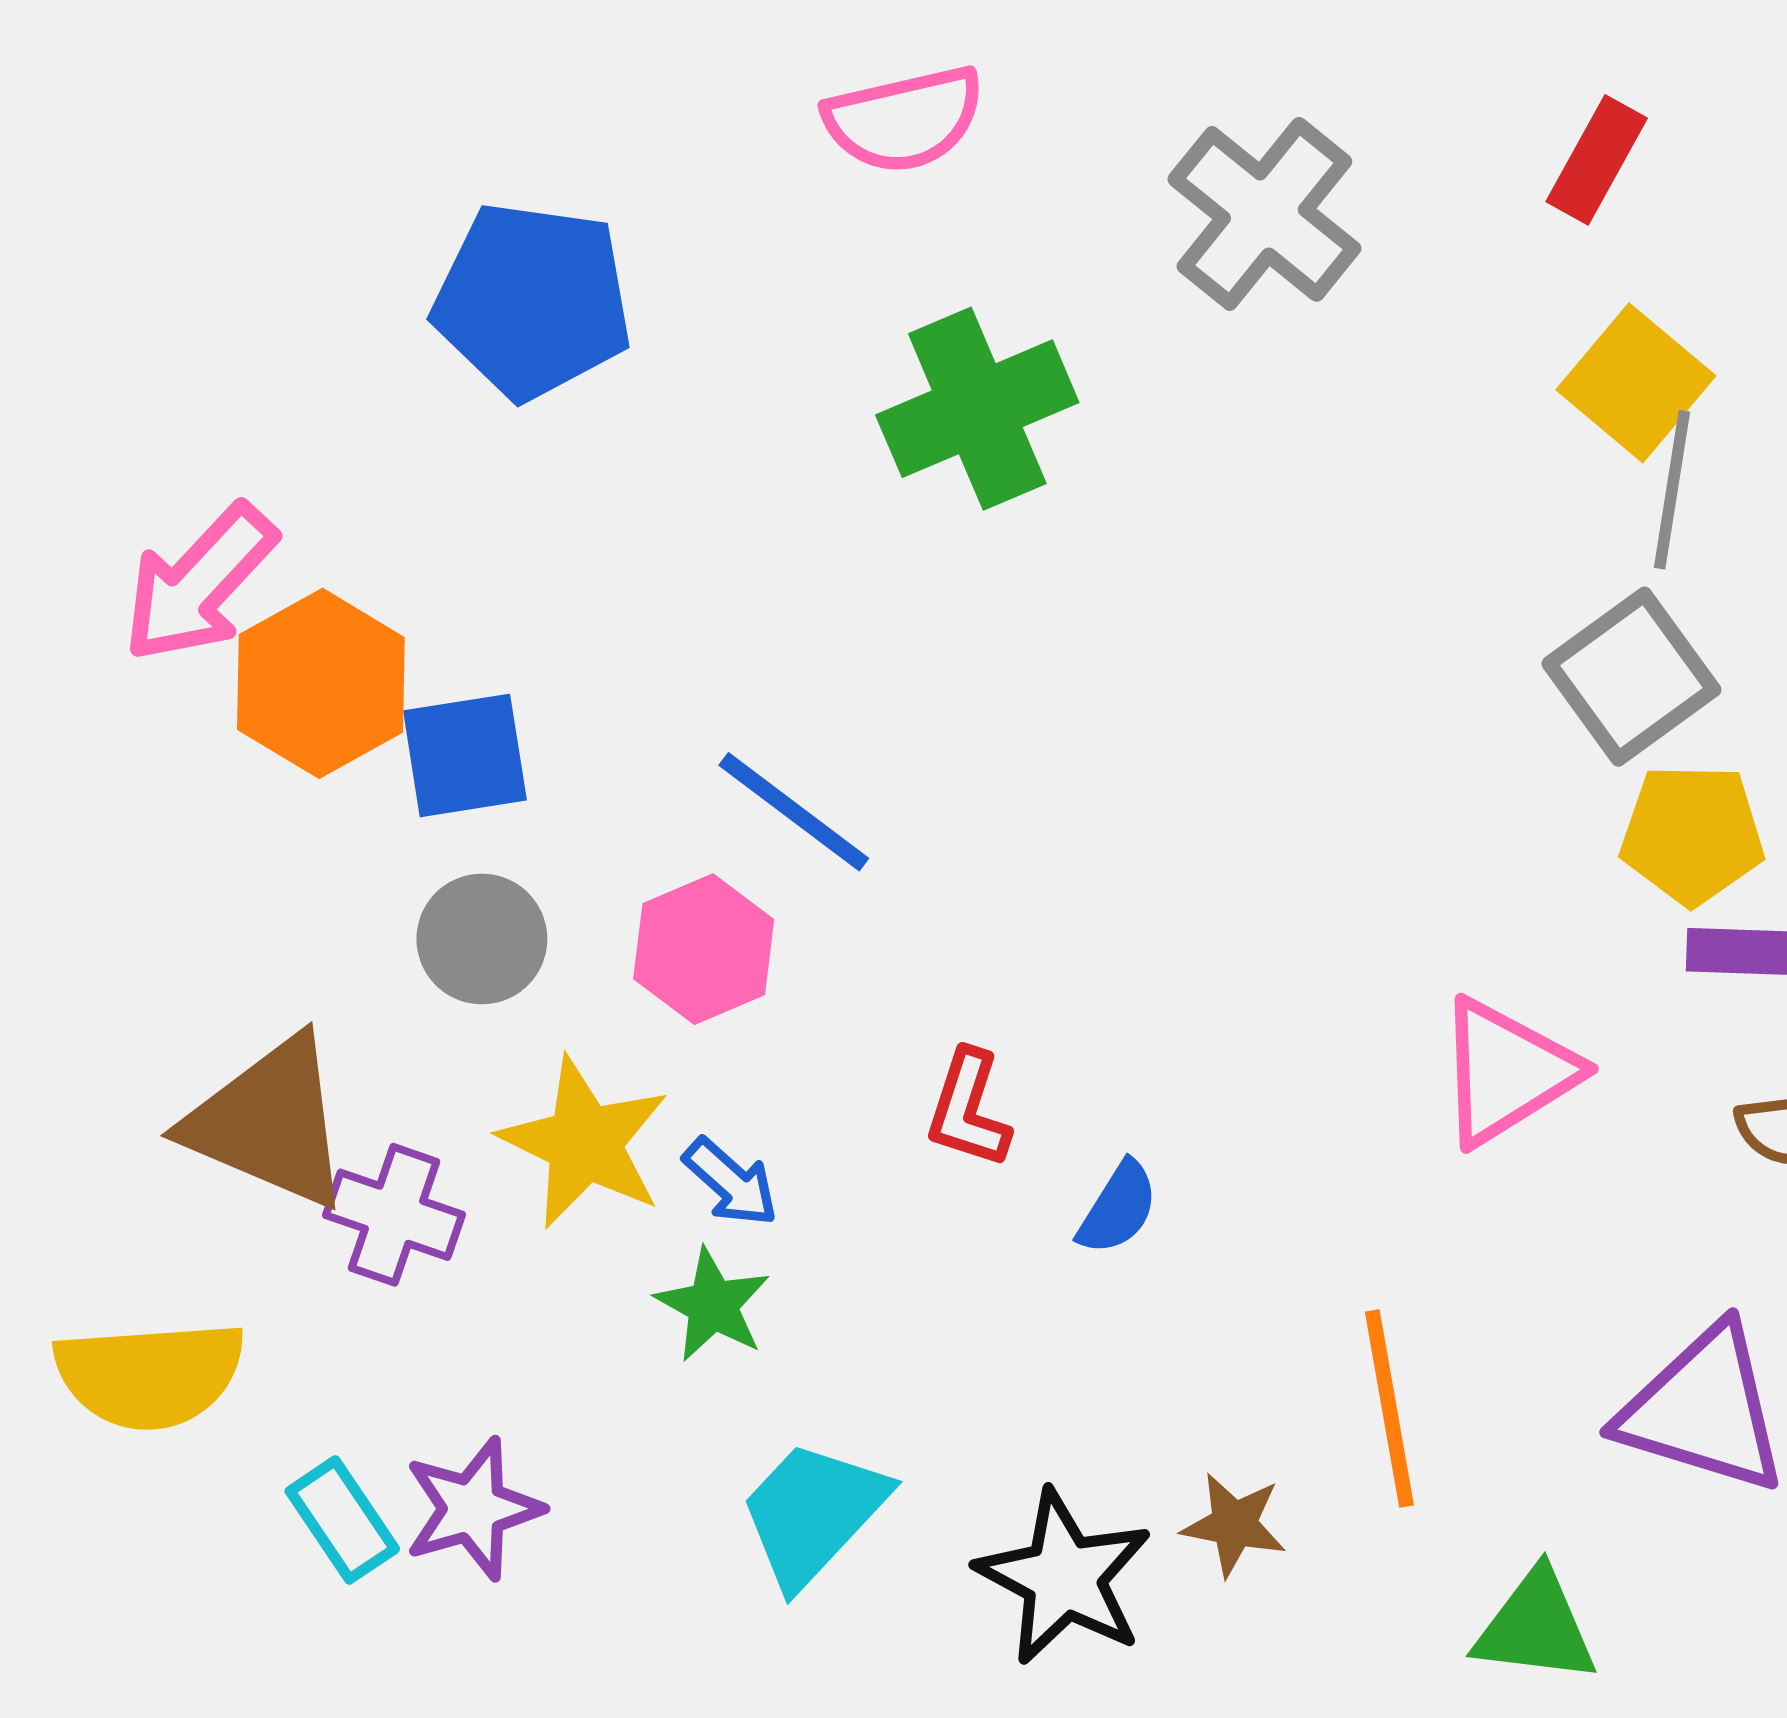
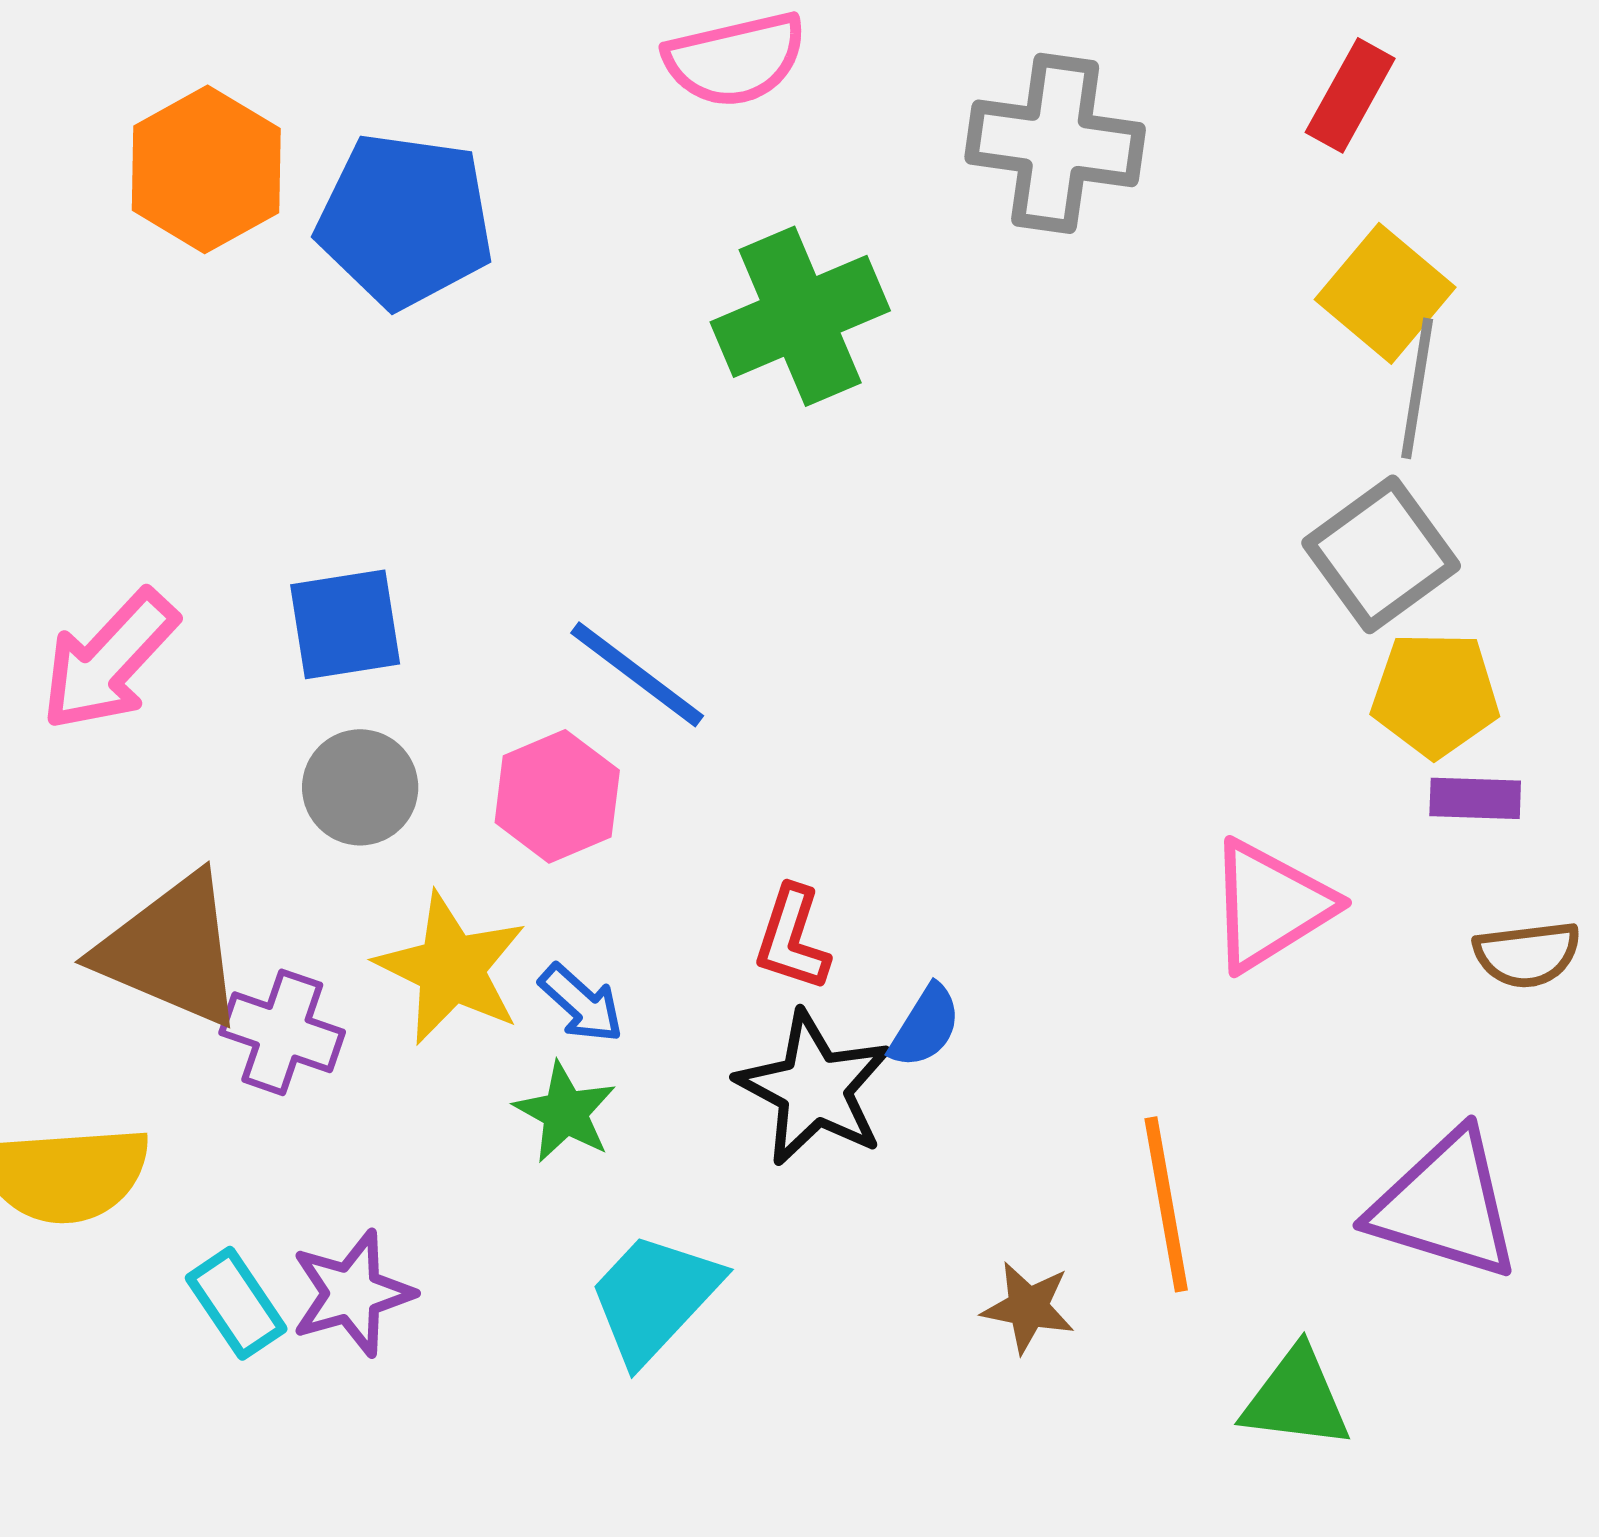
gray cross: (1264, 214) -> (1055, 143), turned -31
pink arrow: (199, 583) -> (109, 660), moved
orange hexagon: (321, 683) -> (206, 169), moved
black star: (1064, 1577) -> (814, 1088), moved

